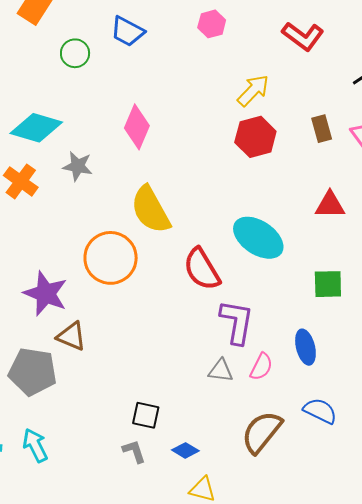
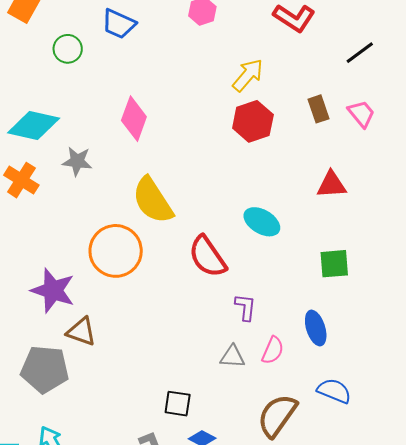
cyan ellipse: (258, 238) -> (262, 222), size x0.7
purple L-shape: (237, 322) -> (245, 307), size x0.6
black square: (146, 415) -> (178, 404), moved

